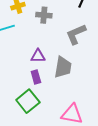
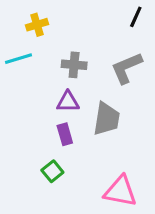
gray cross: (44, 15) -> (74, 65), moved
green square: (28, 101) -> (52, 171), size x0.6

